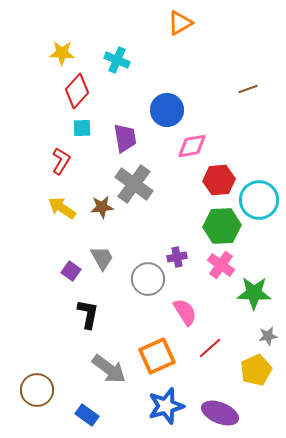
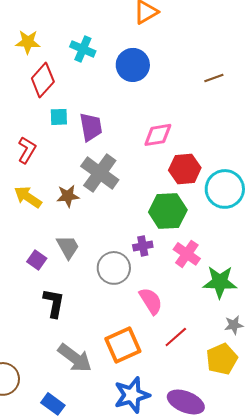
blue circle: (167, 110) -> (133, 65), moved
cyan square: (82, 128) -> (59, 117), moved
green hexagon: (222, 226) -> (168, 211), moved

